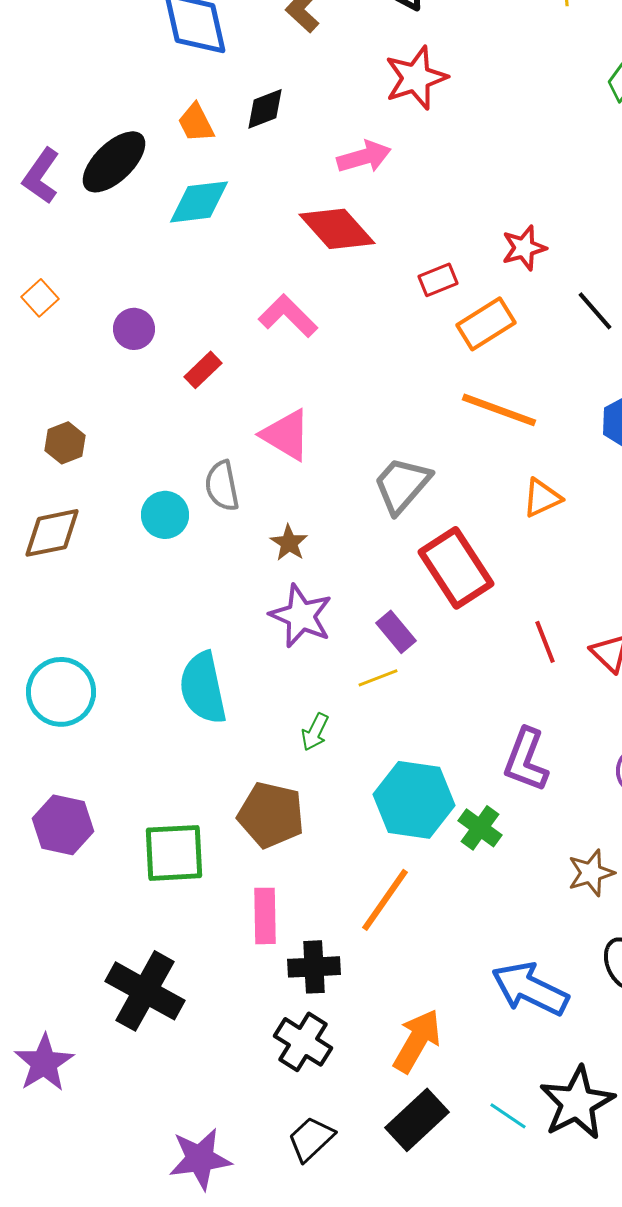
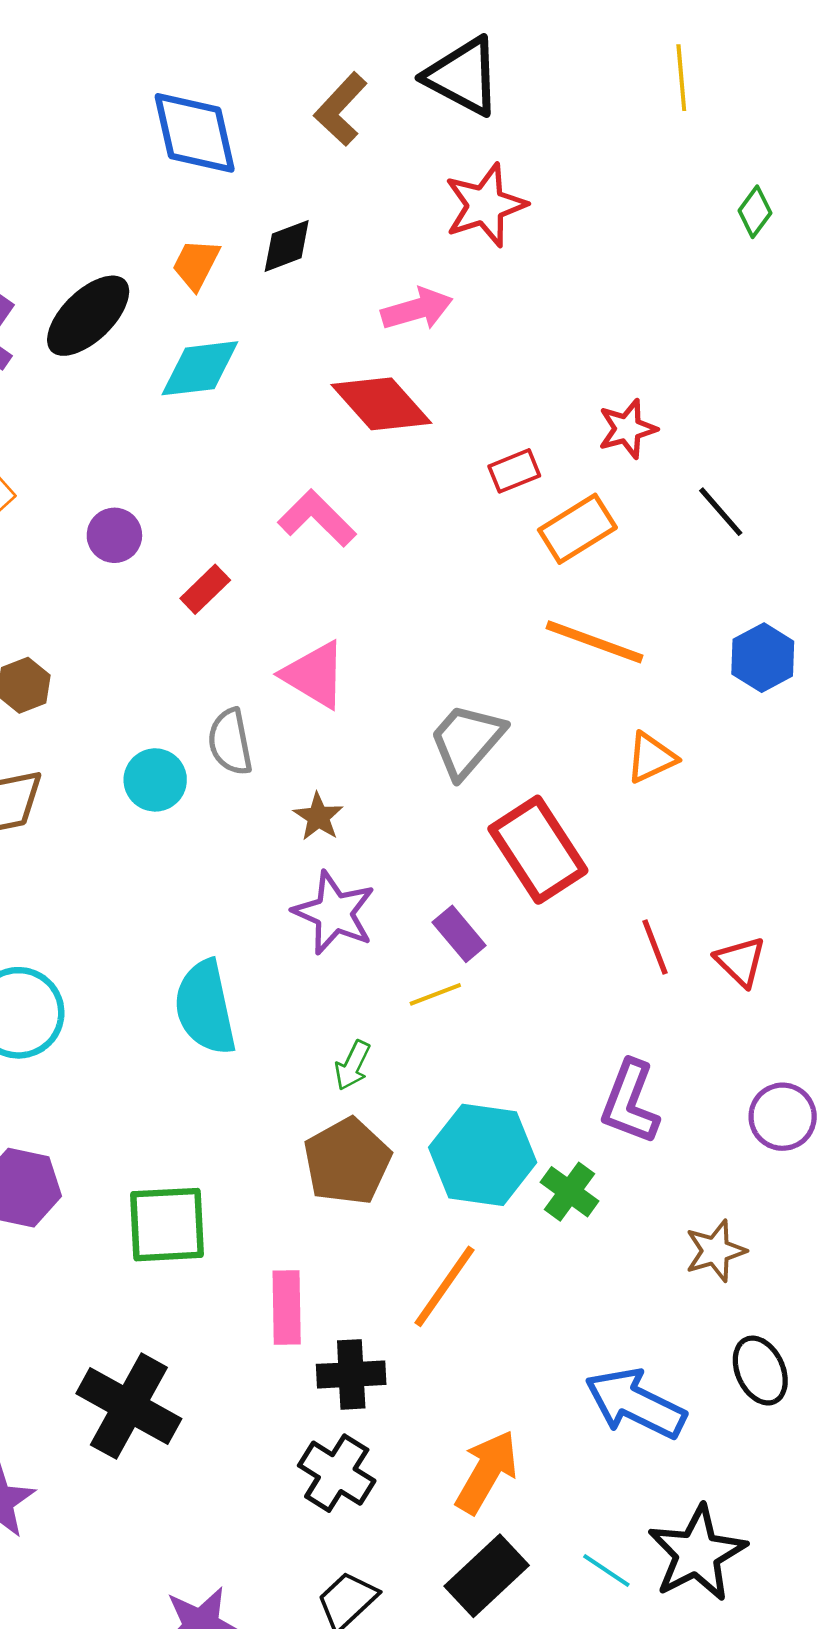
orange trapezoid: (196, 123) -> (196, 264), turned 54
brown pentagon: (271, 815) -> (347, 1161), moved, turned 30

